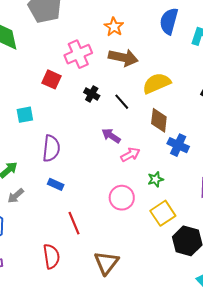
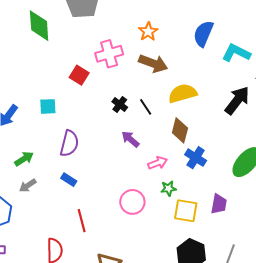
black cross: (92, 94) -> (120, 105), moved
pink arrow: (130, 155) -> (158, 163), moved
yellow square: (163, 213) -> (186, 211), moved, turned 35

